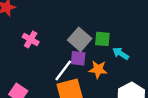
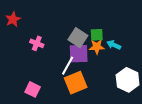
purple square: (78, 58) -> (79, 54), size x1.5
orange star: (98, 69) -> (97, 47), moved

